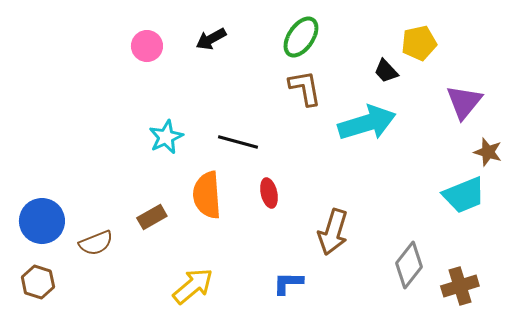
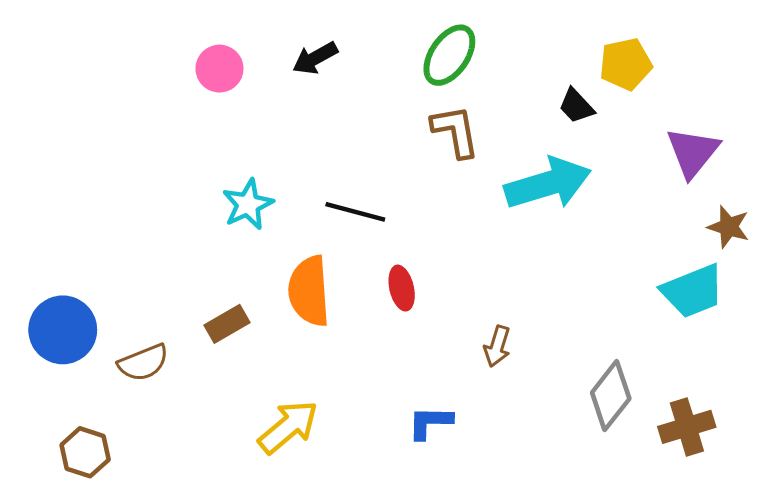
brown arrow: (333, 232) -> (497, 346), size x0.6
brown hexagon: (38, 282) -> (85, 452), moved

